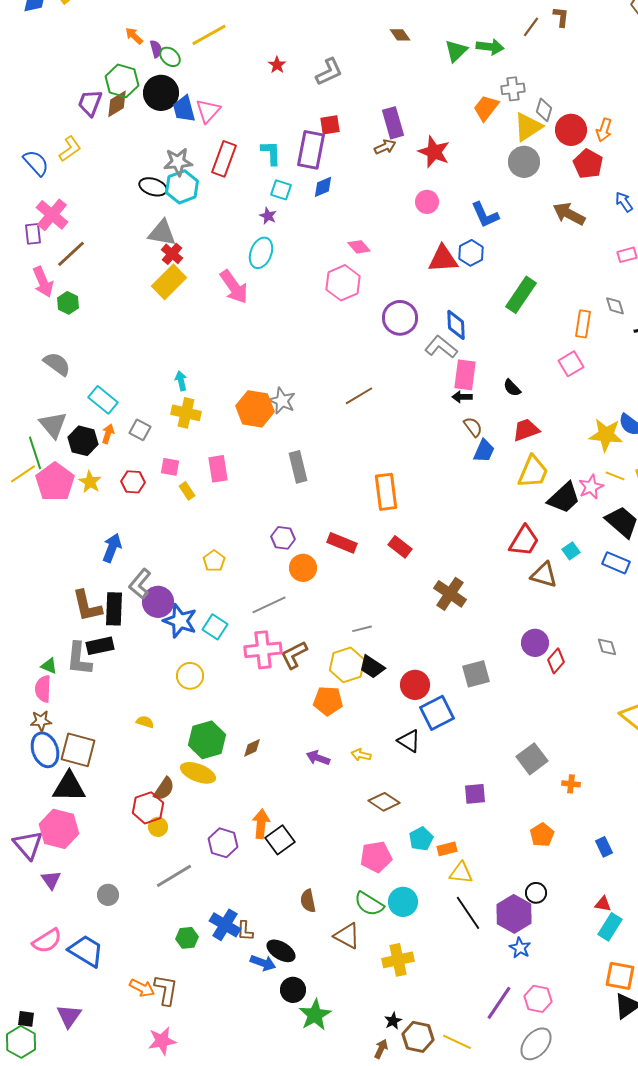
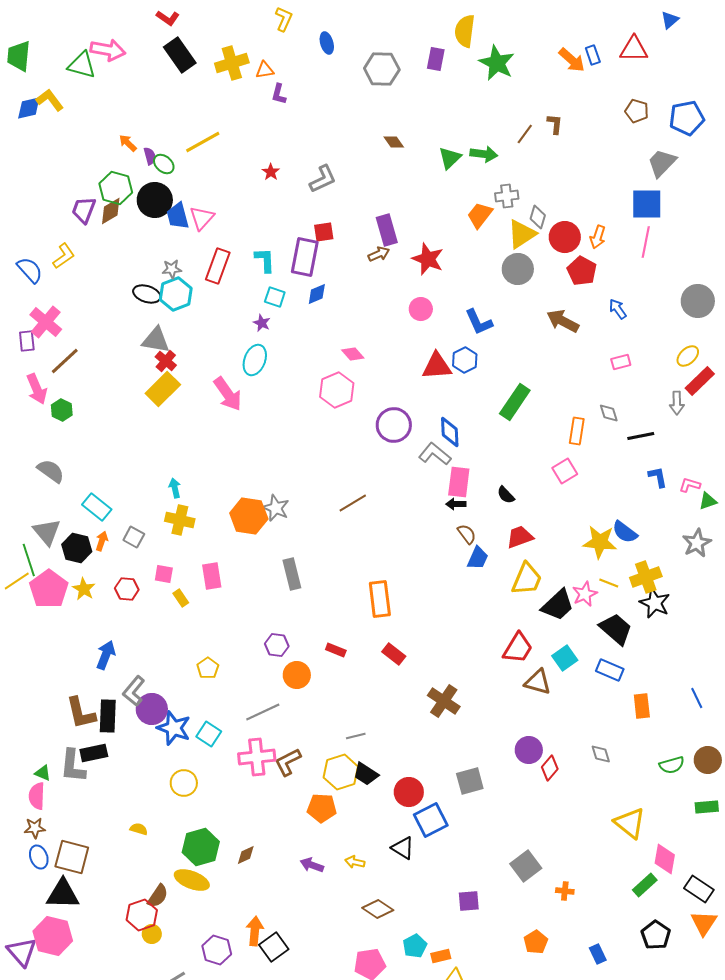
gray star: (178, 162) -> (172, 269), size x0.7
red rectangle: (342, 543) -> (336, 650), size x0.7
cyan square: (571, 551) -> (565, 658), size x1.4
blue ellipse: (45, 750) -> (39, 857), size x0.7

